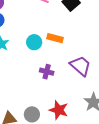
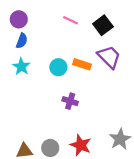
purple trapezoid: (80, 66) -> (109, 57), moved

